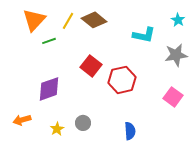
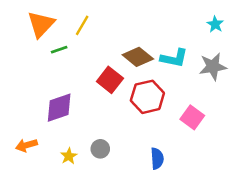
brown diamond: (94, 20) -> (138, 57), moved
cyan L-shape: (144, 35) -> (174, 58), moved
pink square: (173, 97) -> (192, 117), moved

